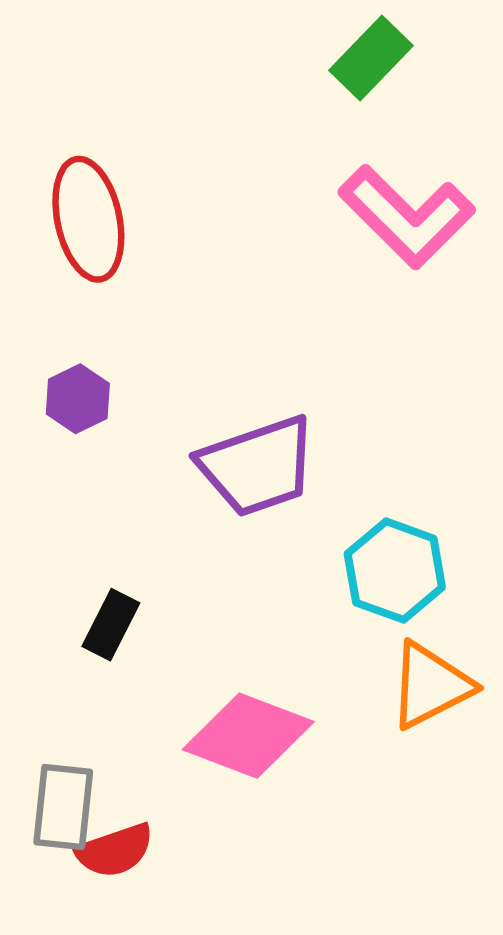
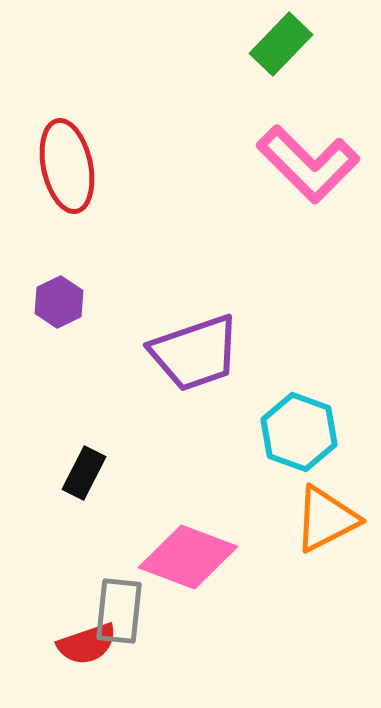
gray rectangle: (63, 807) -> (119, 611), moved

